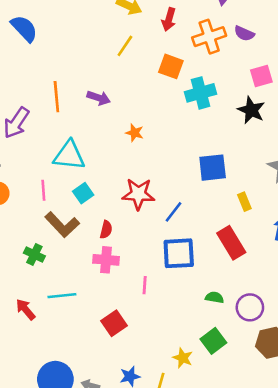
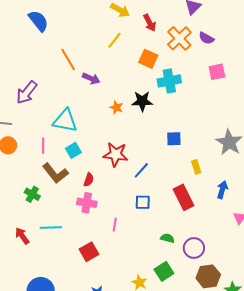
red arrow: (169, 19) -> (150, 23), turned -48
orange cross: (209, 37) -> (179, 38), turned -30
orange line: (56, 97) -> (68, 60), moved, turned -30
black star: (251, 110) -> (142, 101), moved, turned -30
blue square: (213, 168) -> (174, 139), size x0.7
blue square: (179, 253) -> (143, 202), size x0.6

